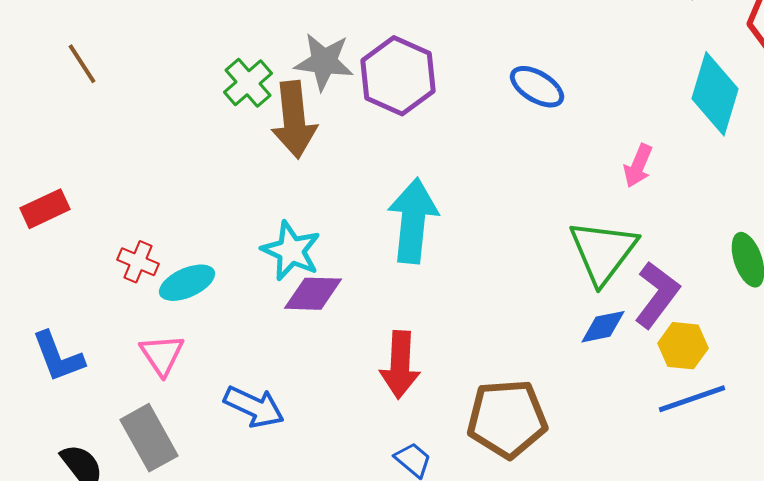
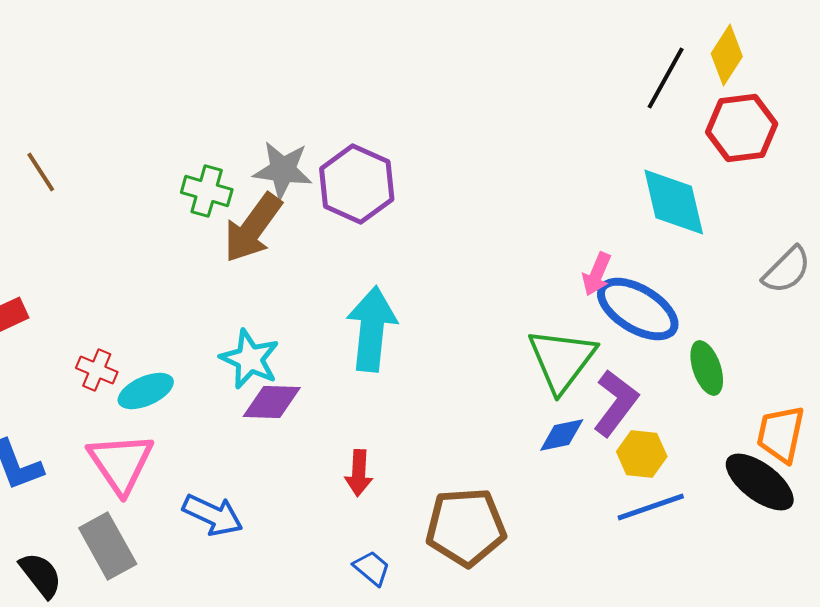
green cross: (248, 83) -> (207, 191), turned -33
blue ellipse: (537, 87) -> (638, 309), moved, size x1.5
cyan diamond: (715, 94) -> (674, 202), turned -30
brown arrow: (294, 120) -> (253, 228), turned 42
pink triangle: (162, 355) -> (121, 463), size x1.5
red arrow: (400, 365) -> (359, 473), size x0.7

